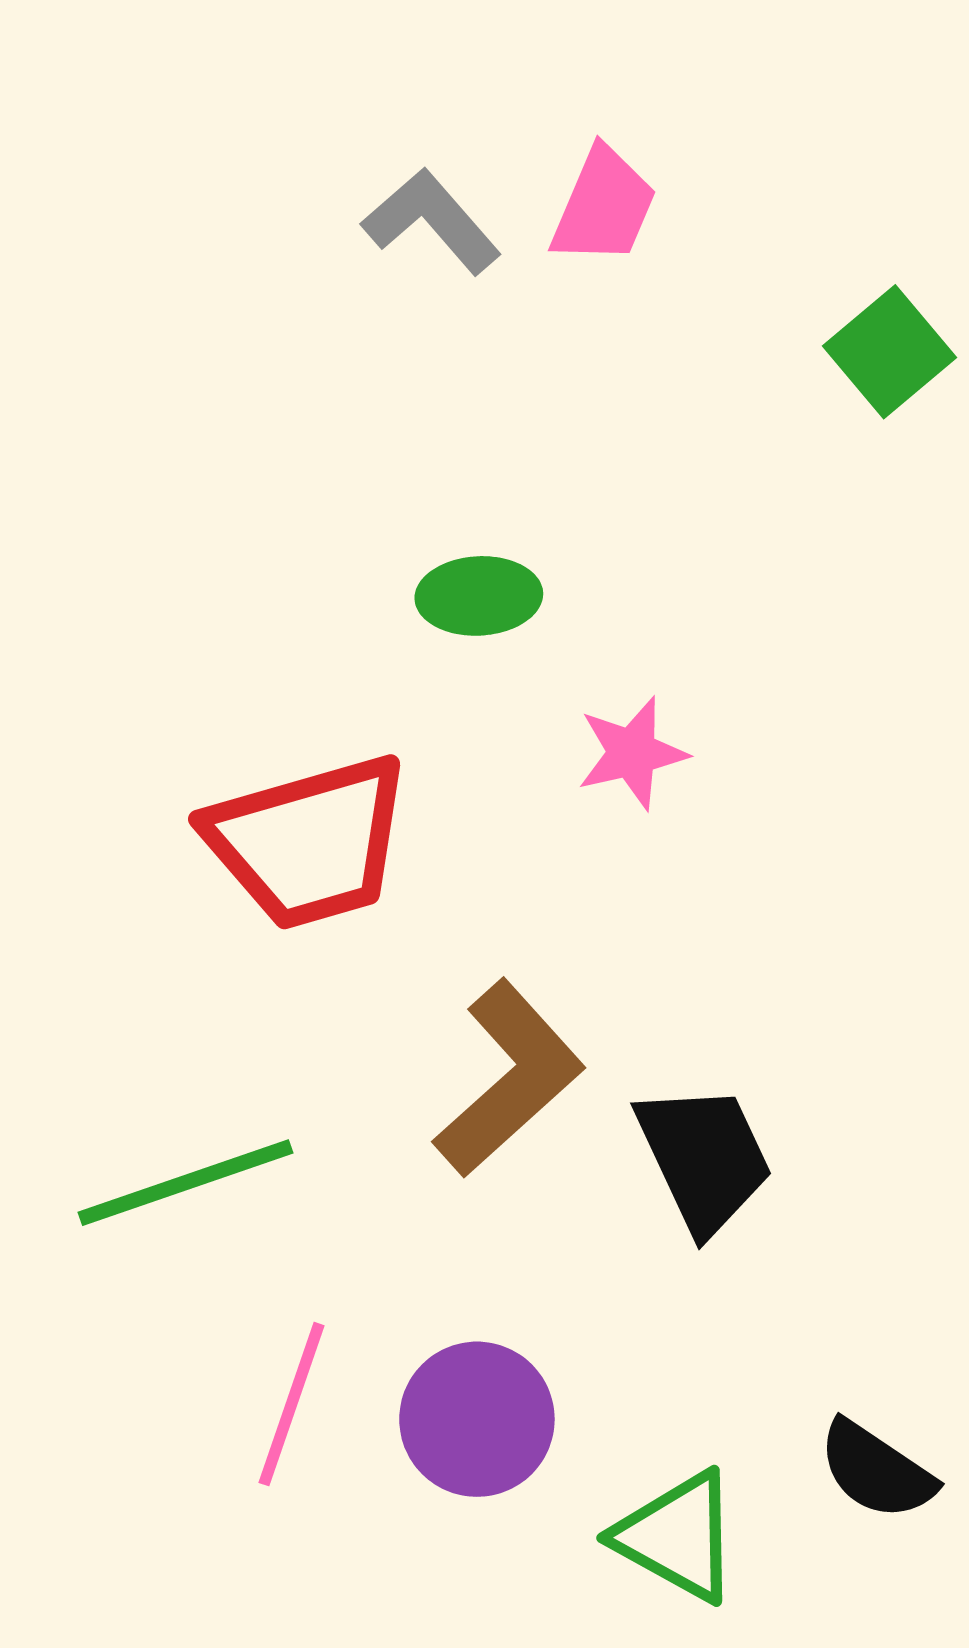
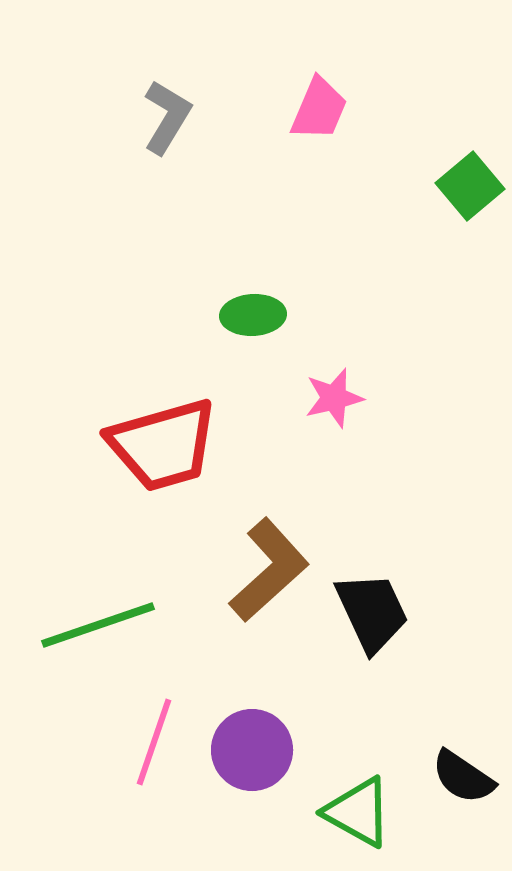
gray L-shape: (432, 221) -> (167, 117), moved, turned 72

